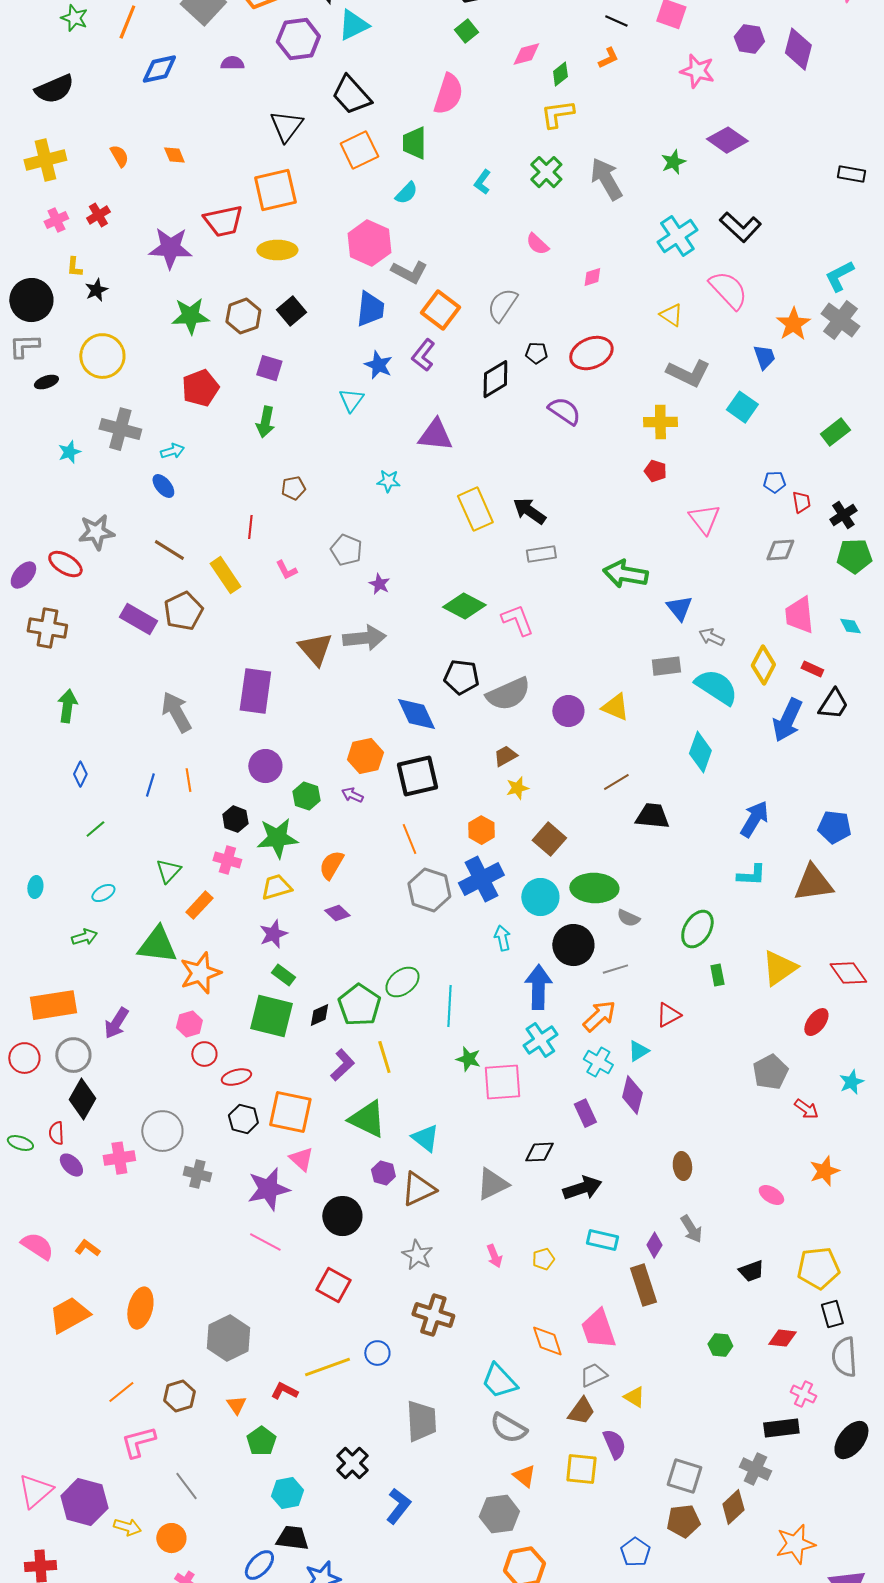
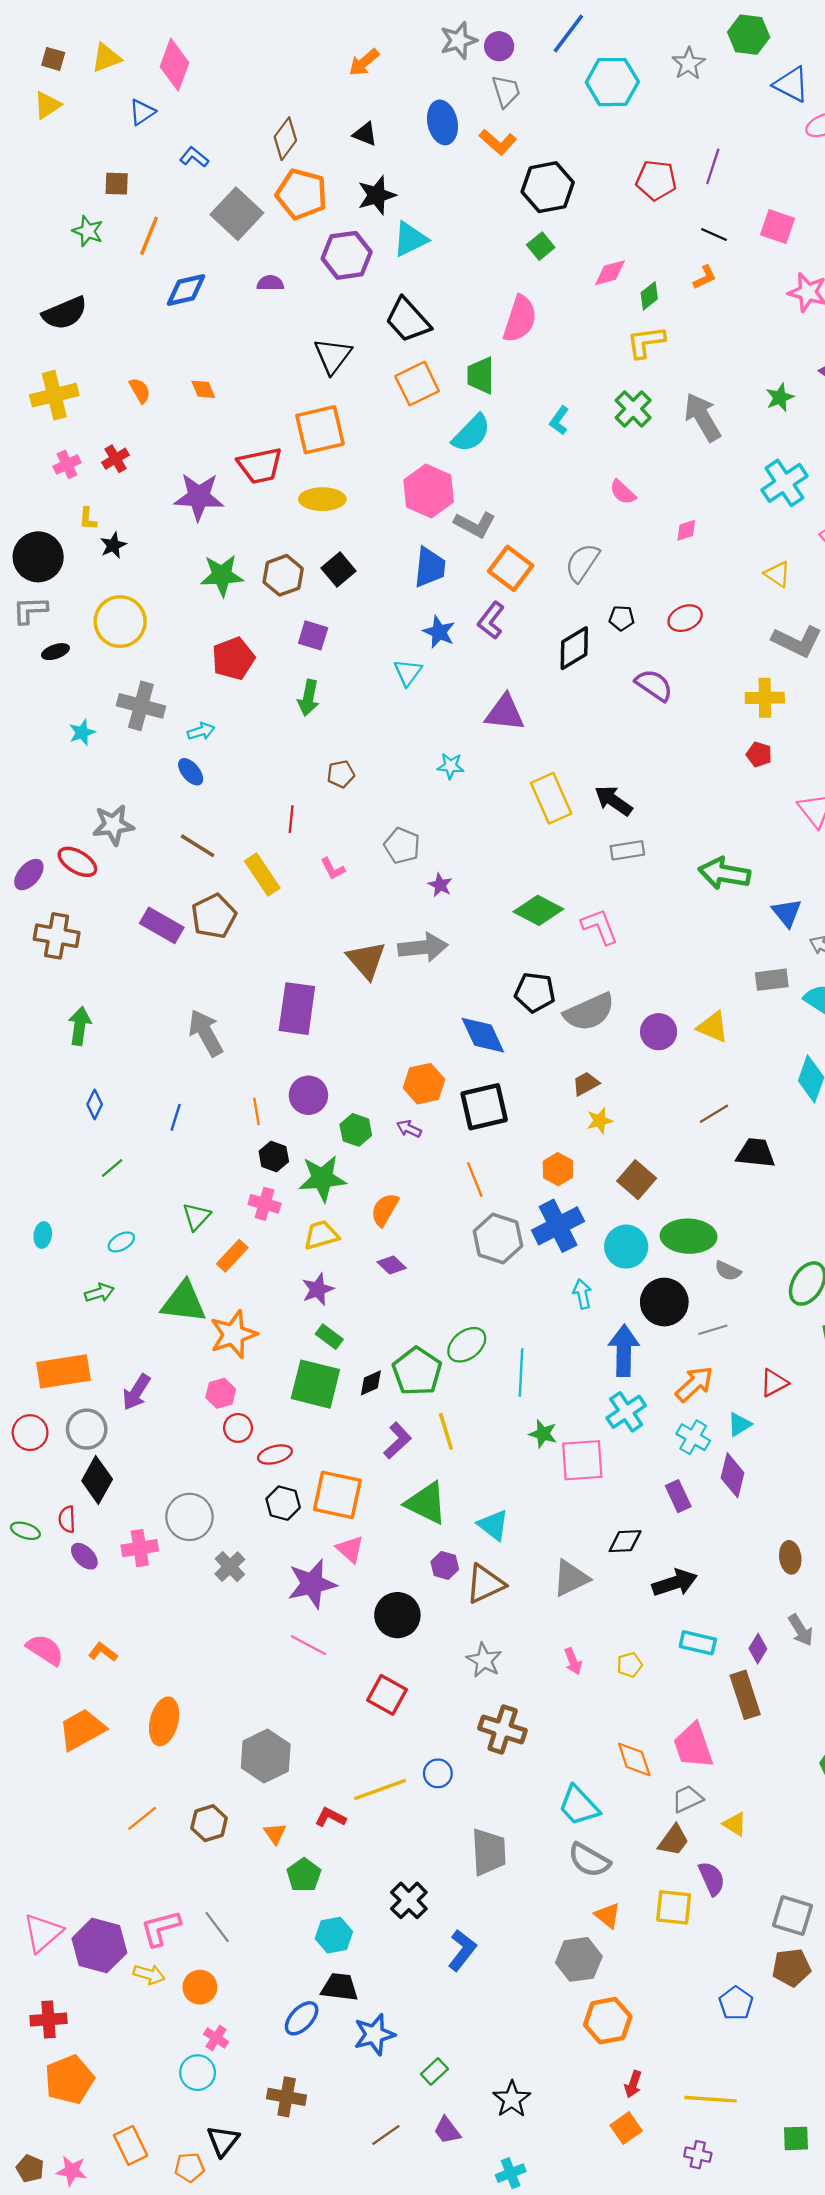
cyan semicircle: (406, 193) -> (471, 433), size x1.5
red ellipse: (591, 353) -> (685, 618), size x0.7
orange line: (188, 780) -> (256, 1111), moved
gray cross: (197, 1174) -> (230, 1567), turned 32
pink L-shape: (138, 1442) -> (161, 1928), moved

